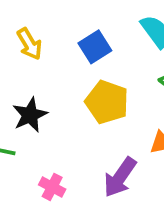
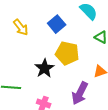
black star: (30, 115) -> (44, 68), moved

